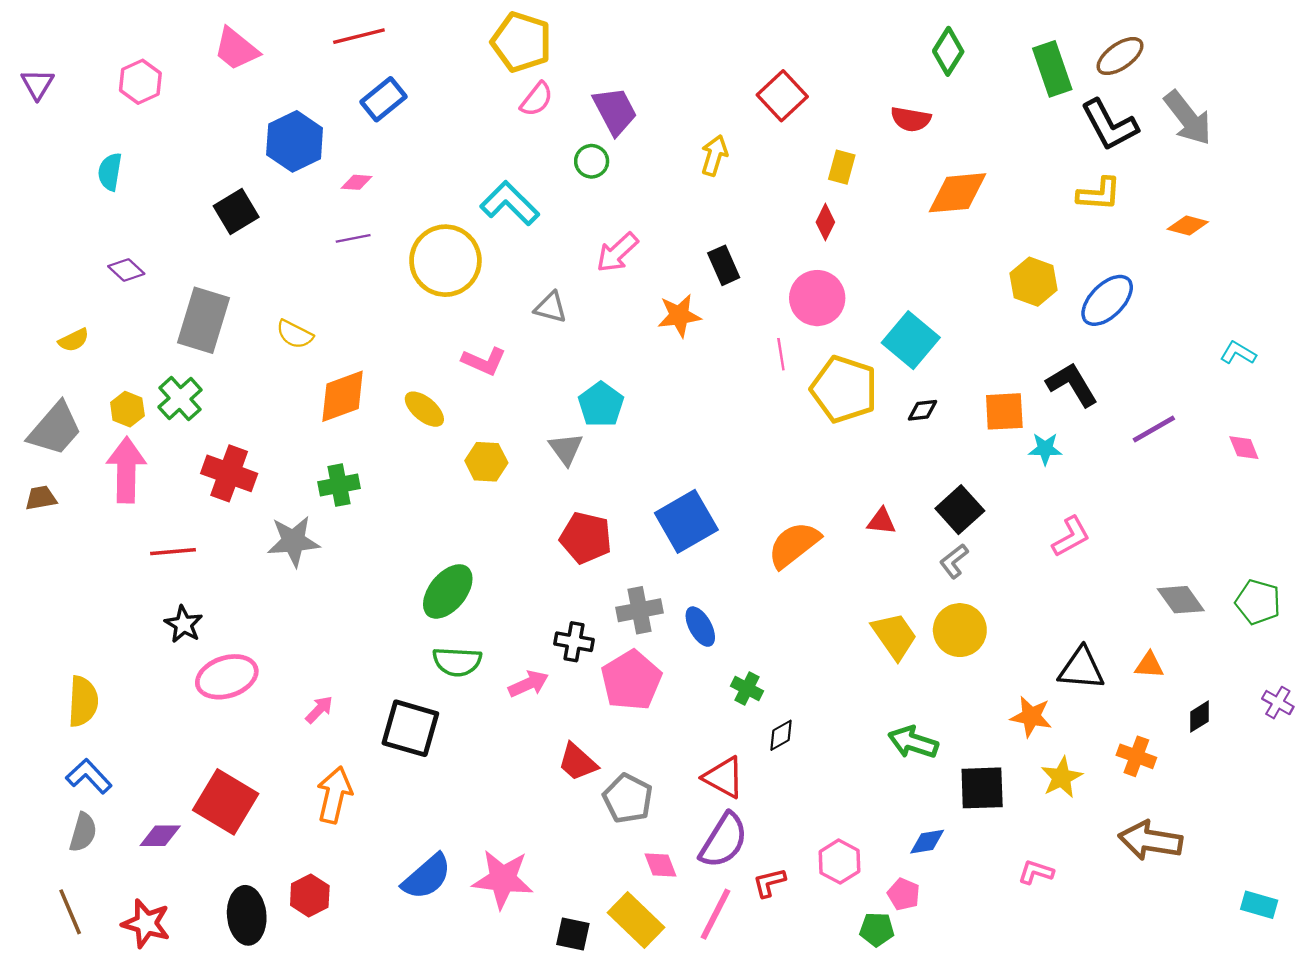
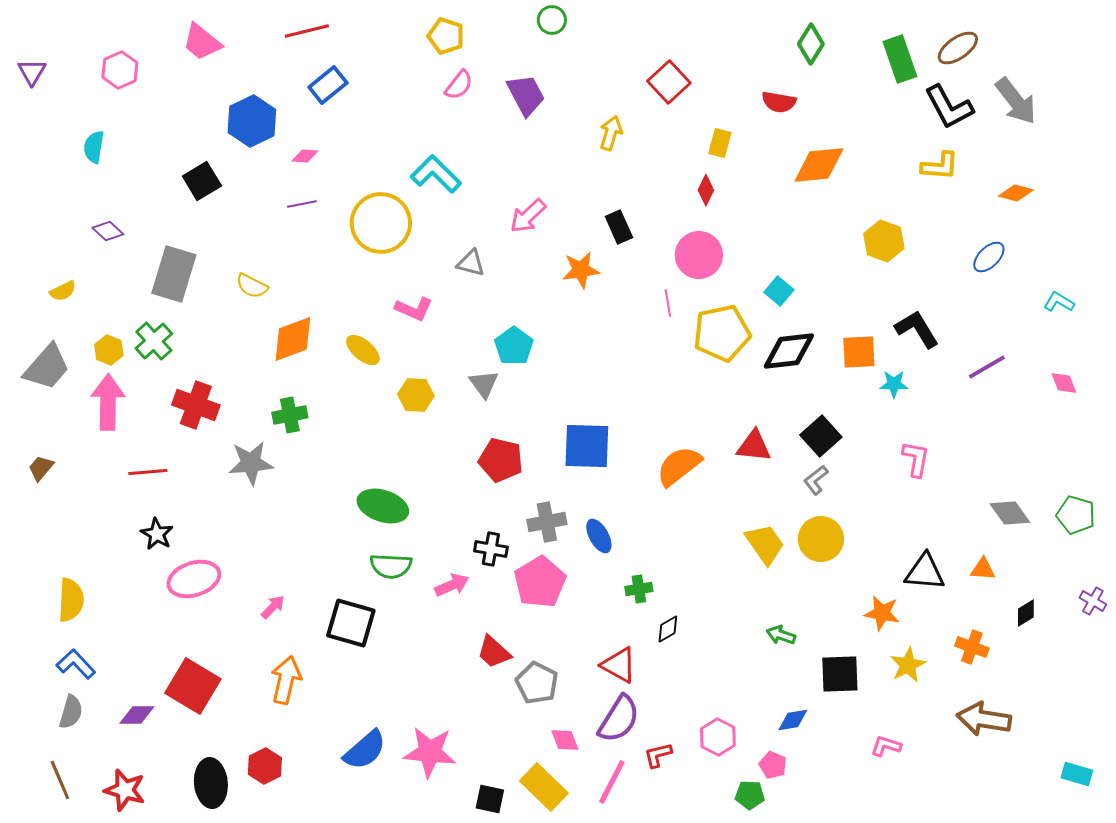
yellow pentagon: (521, 42) -> (446, 36), size x0.7
green circle: (592, 161) -> (552, 20), moved
blue ellipse: (1107, 300) -> (989, 257), moved, size x0.7
cyan square: (911, 340) -> (779, 291), size x0.6
yellow pentagon: (844, 389) -> (722, 333), turned -30
black diamond: (922, 410) -> (789, 351), size x2.0
brown trapezoid: (41, 498) -> (41, 468), moved, turned -40
blue square: (686, 521) -> (587, 446), turned 32
red triangle: (882, 521) -> (754, 446), size x1.4
pink L-shape: (1071, 537) -> (916, 459), turned -51
green ellipse: (448, 591) -> (383, 506), turned 69
green cross: (747, 689) -> (639, 589), turned -36
green arrow: (913, 742) -> (781, 635), size x0.7

